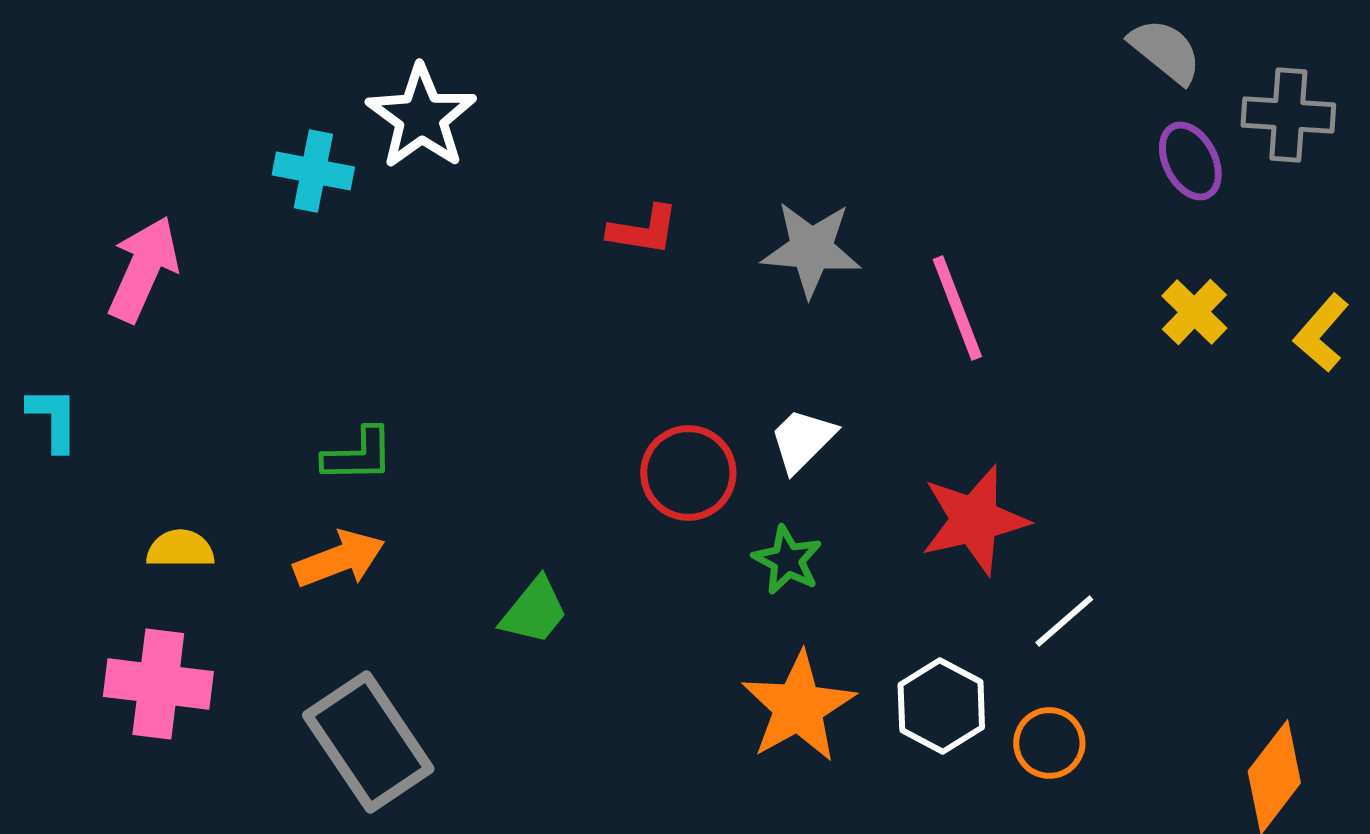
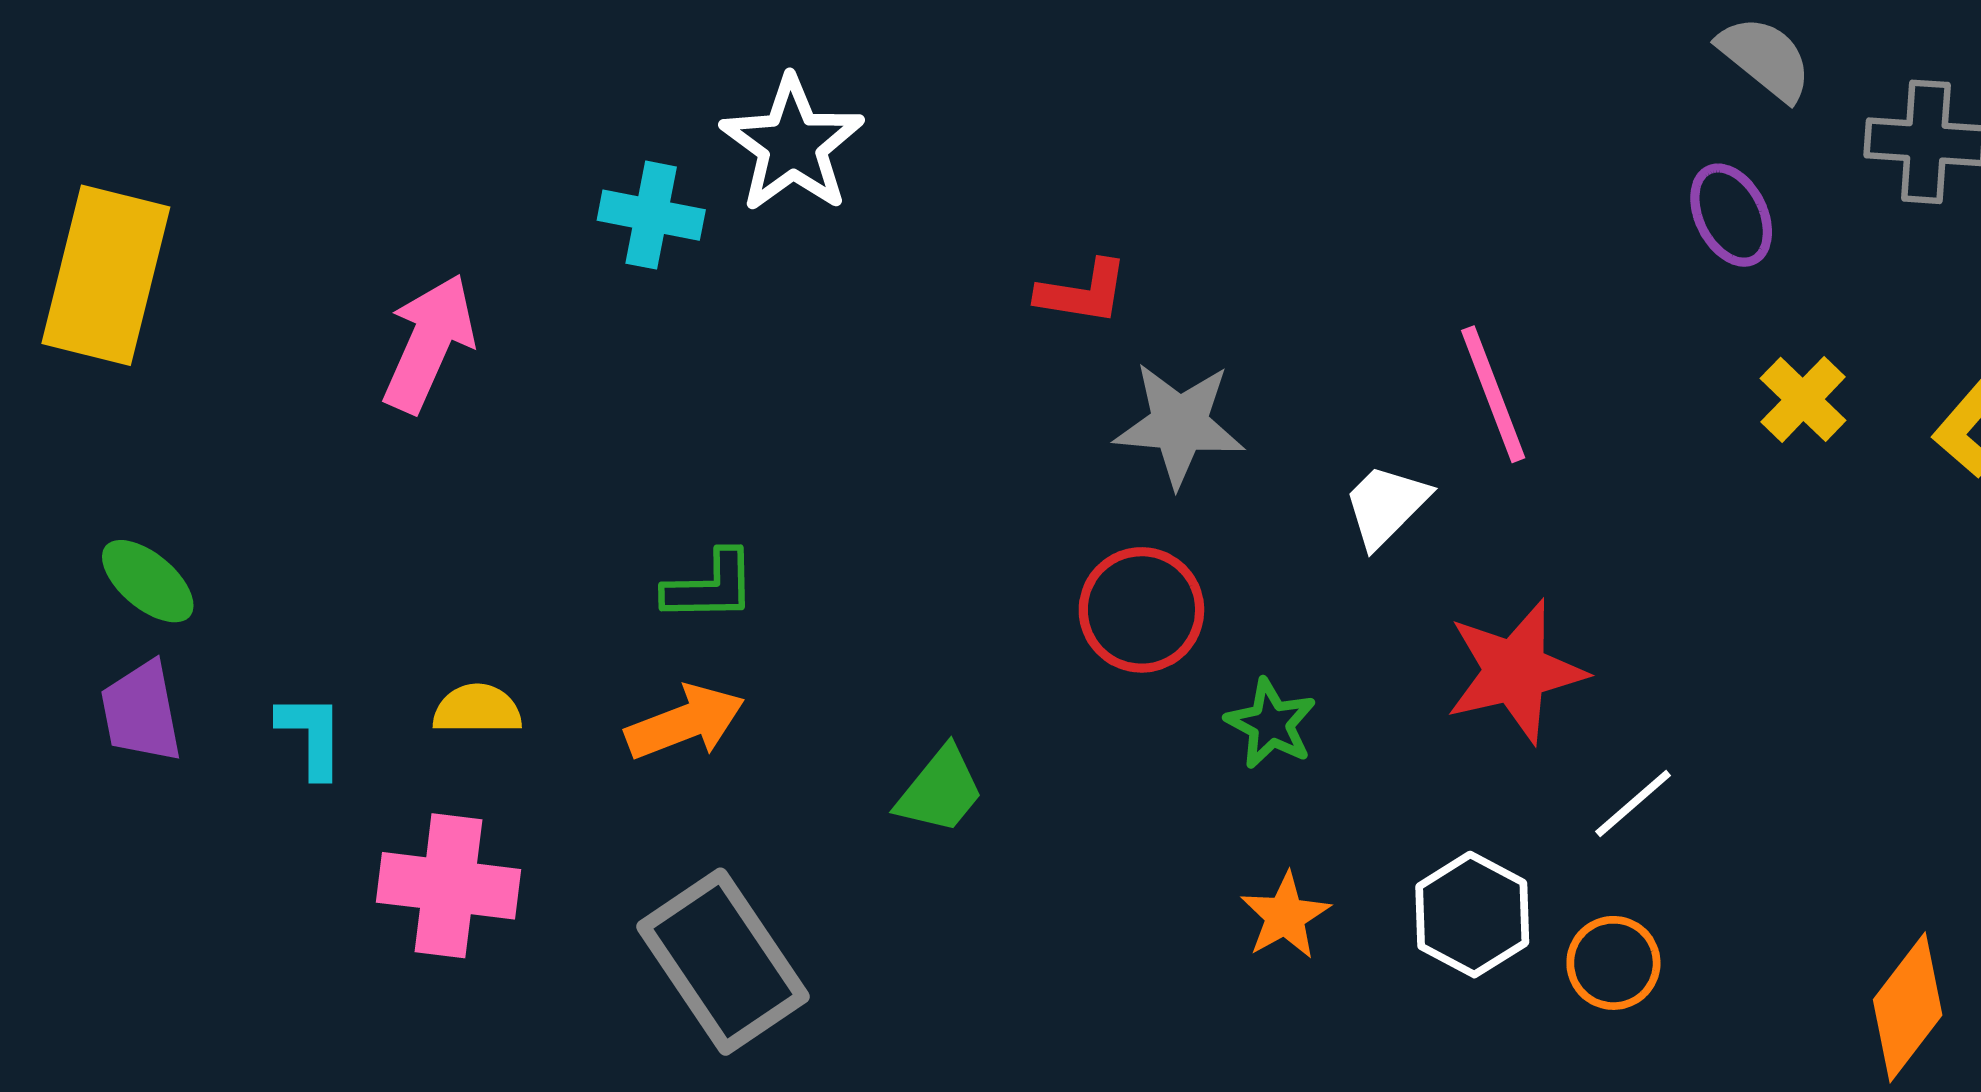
purple ellipse: (1190, 161) -> (1731, 215), moved
gray star: (811, 249) -> (1179, 424), moved
cyan L-shape: (53, 419) -> (311, 735), moved
white trapezoid: (802, 440) -> (1386, 505), moved
orange star: (798, 707) -> (1285, 916), size x0.6

